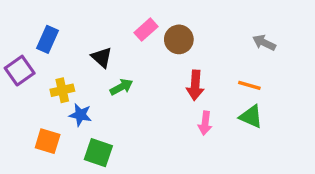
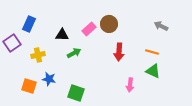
pink rectangle: (146, 30) -> (89, 29), moved
black triangle: (102, 57) -> (62, 35), turned -40
blue star: (80, 115) -> (49, 79), moved
pink arrow: (205, 123) -> (130, 85), moved
green square: (98, 153) -> (76, 93), moved

